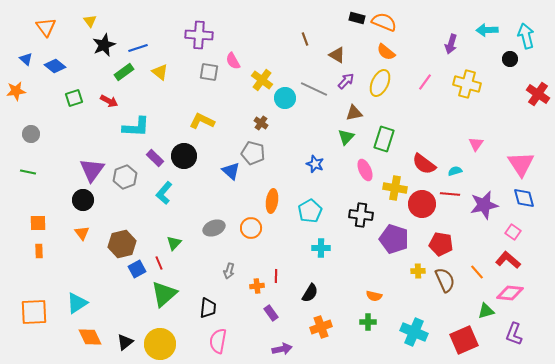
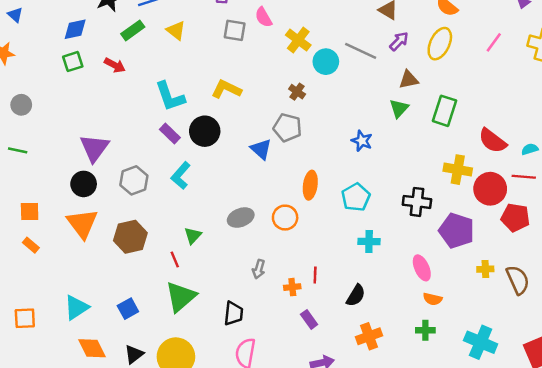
blue diamond: (55, 66) -> (75, 29), moved, turned -50
cyan L-shape: (136, 127) -> (170, 96), moved, turned 68
pink ellipse: (365, 170) -> (422, 268), moved
gray hexagon: (125, 177) -> (134, 180), moved
orange triangle: (82, 233) -> (82, 224), size x1.8
red pentagon: (441, 244) -> (515, 218), moved
orange rectangle: (39, 251) -> (31, 245), turned -48
blue square: (137, 269) -> (128, 309), moved
orange square: (34, 312) -> (25, 318), size x0.7

